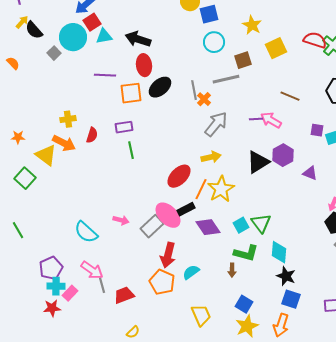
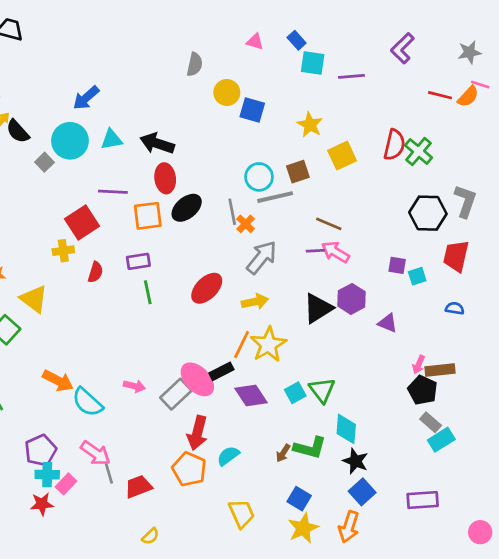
blue square: (209, 14) -> (252, 110), turned 30
red square: (92, 22) -> (82, 223), moved, size x1.4
red semicircle: (315, 40) -> (394, 145), turned 85
cyan circle: (214, 42) -> (259, 177), moved
brown line: (290, 96) -> (329, 224), moved
orange arrow: (64, 143) -> (58, 381), moved
red ellipse: (179, 176) -> (207, 288), moved
green L-shape: (246, 253) -> (310, 448), moved
brown arrow: (232, 270) -> (283, 453), turned 32
blue square: (291, 299) -> (362, 492), turned 30

